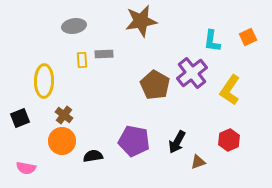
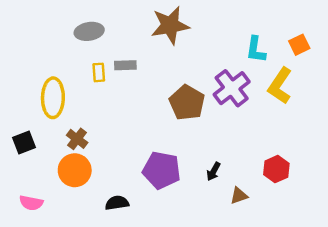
yellow L-shape: (230, 90) -> (280, 86), moved
black arrow: (177, 142) -> (214, 171), size x0.7
black semicircle: (93, 156) -> (117, 203), moved

